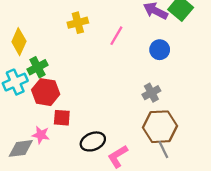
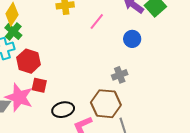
green cross: (37, 67) -> (13, 31), moved, turned -30
brown hexagon: (160, 127) -> (106, 104), moved
pink star: (41, 135) -> (19, 97), size x1.8

